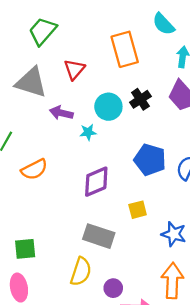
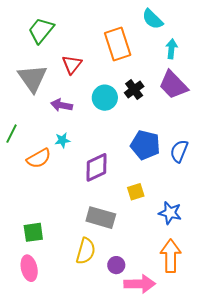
gray triangle: (31, 82) -> (32, 78), turned 40
cyan star: (88, 132) -> (62, 140), moved

